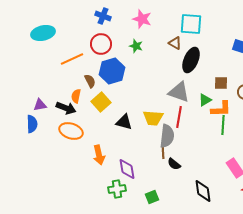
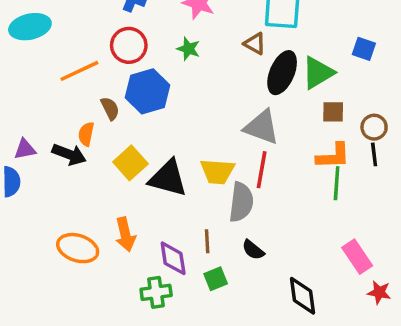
green triangle: (205, 100) -> (318, 73), moved, size x1.5
yellow square: (101, 102) -> (130, 163), moved
black triangle: (124, 122) -> (168, 178), size x1.4
orange ellipse: (71, 131) -> (78, 248), moved
brown line: (163, 152) -> (207, 241), moved
green square: (152, 197) -> (216, 279), moved

